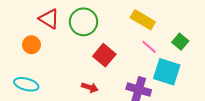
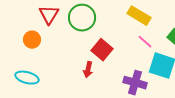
red triangle: (49, 19) -> (49, 15), turned 30
red arrow: (90, 87) -> (88, 70), moved, turned 84

